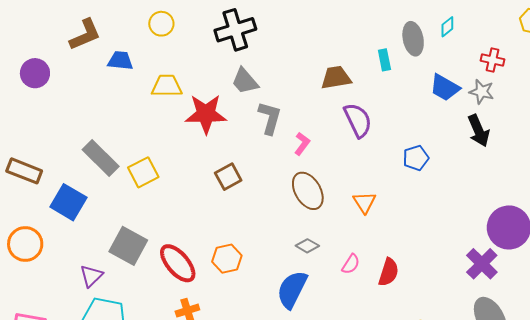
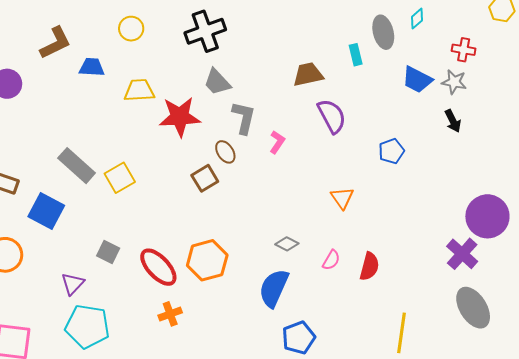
black arrow: (479, 131) -> (453, 121), size x0.7
brown ellipse: (308, 191) -> (225, 152), moved, size x0.6
gray square: (128, 246) -> (108, 252), size x0.6
orange hexagon: (227, 259) -> (207, 260), size x1.4

